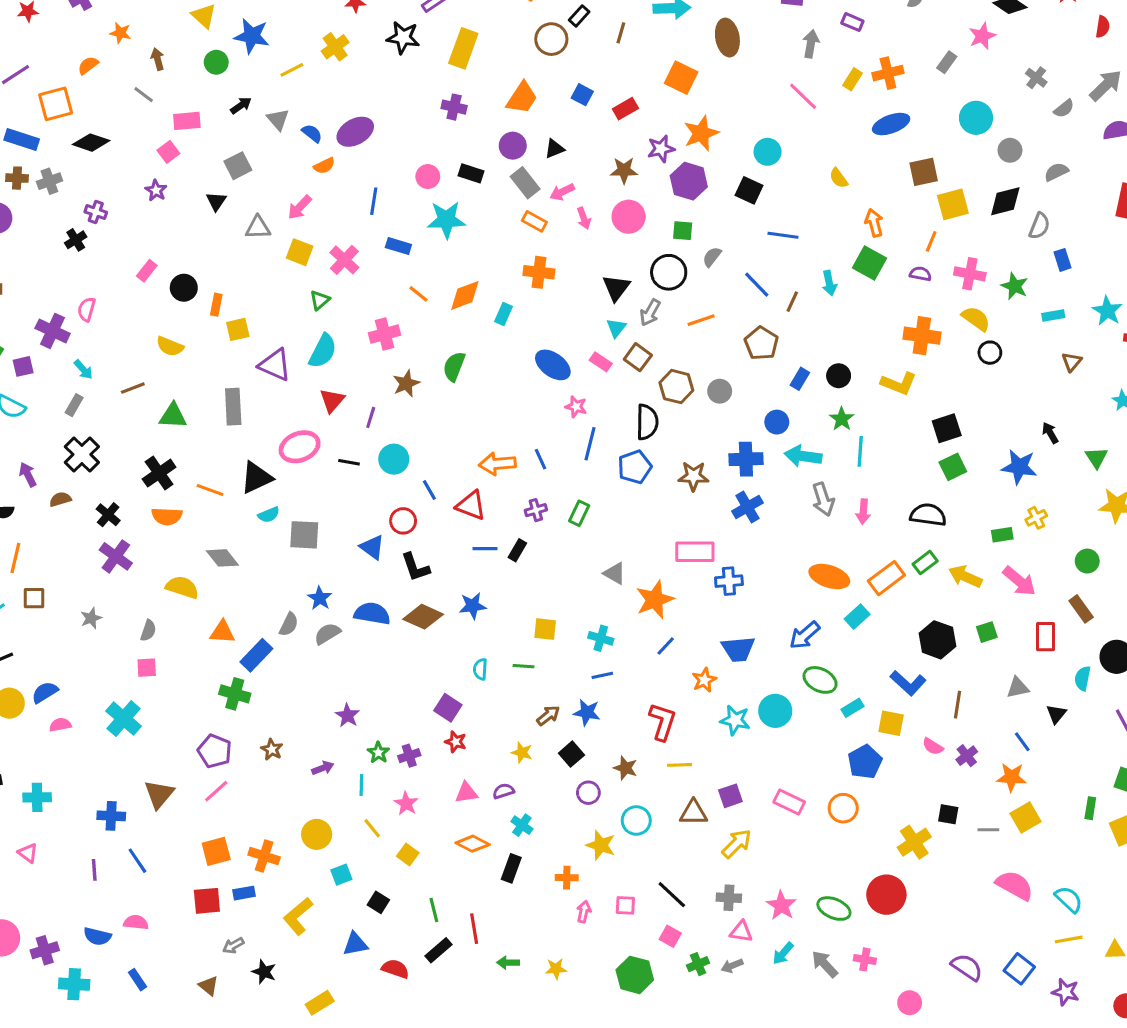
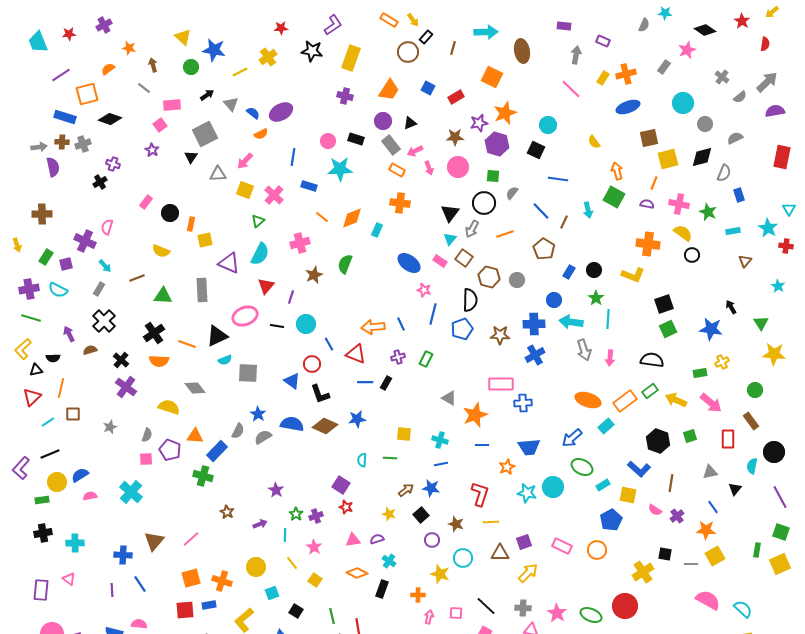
gray square: (238, 166) -> (205, 134), size x1.4
blue line: (666, 646) -> (482, 445), turned 48
purple pentagon: (215, 751) -> (170, 450), moved

